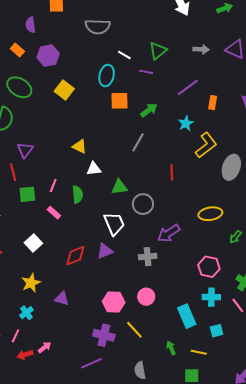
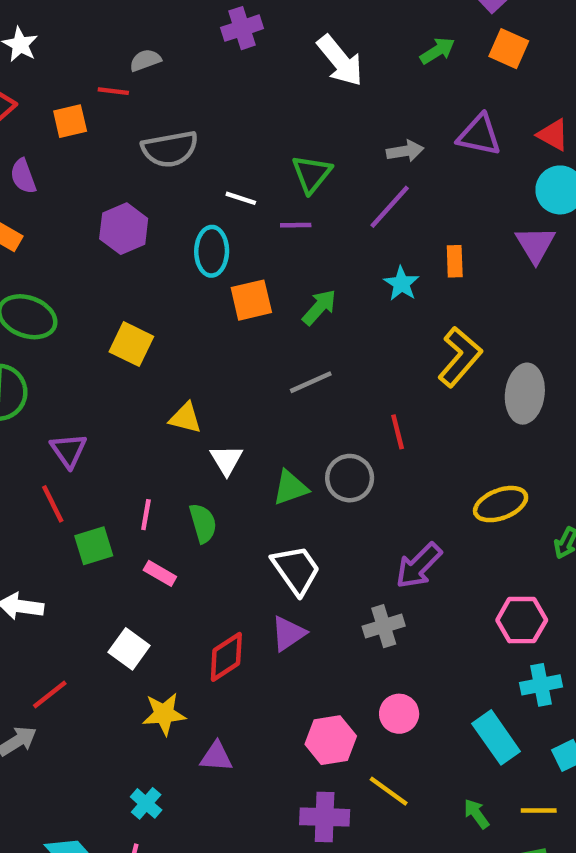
purple hexagon: (48, 56) -> (124, 229), moved
purple line: (188, 87) -> (390, 207), moved
yellow square: (64, 90) -> (131, 344), moved
cyan star: (186, 123) -> (401, 284), moved
gray line: (138, 142) -> (311, 382), turned 48
white triangle: (94, 169) -> (226, 460), turned -42
gray circle: (143, 204) -> (350, 478), moved
yellow star: (31, 283) -> (164, 714), moved, turned 30

